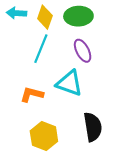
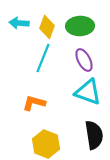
cyan triangle: (69, 83) -> (88, 92), moved

